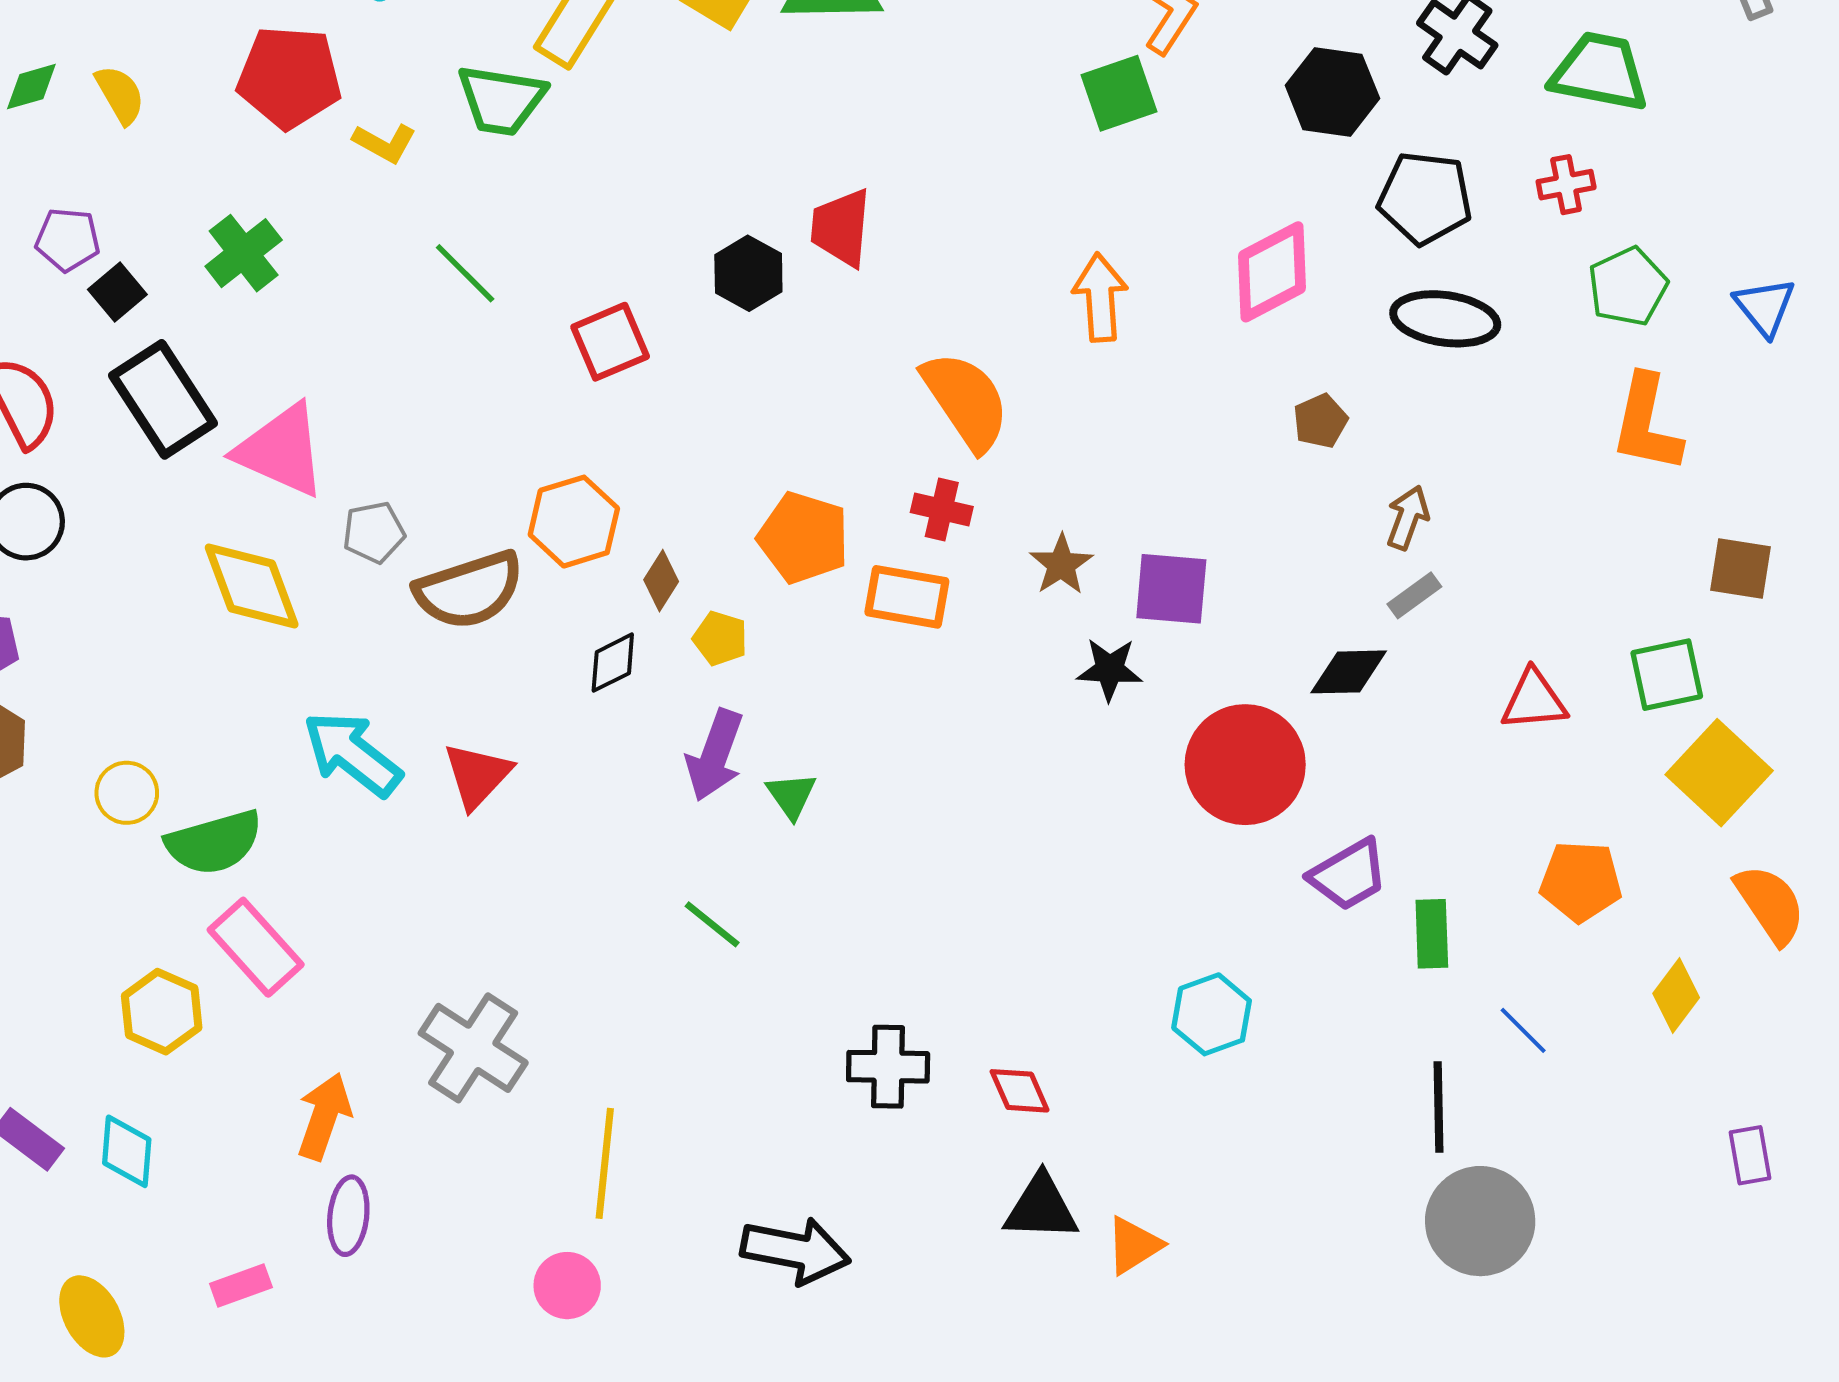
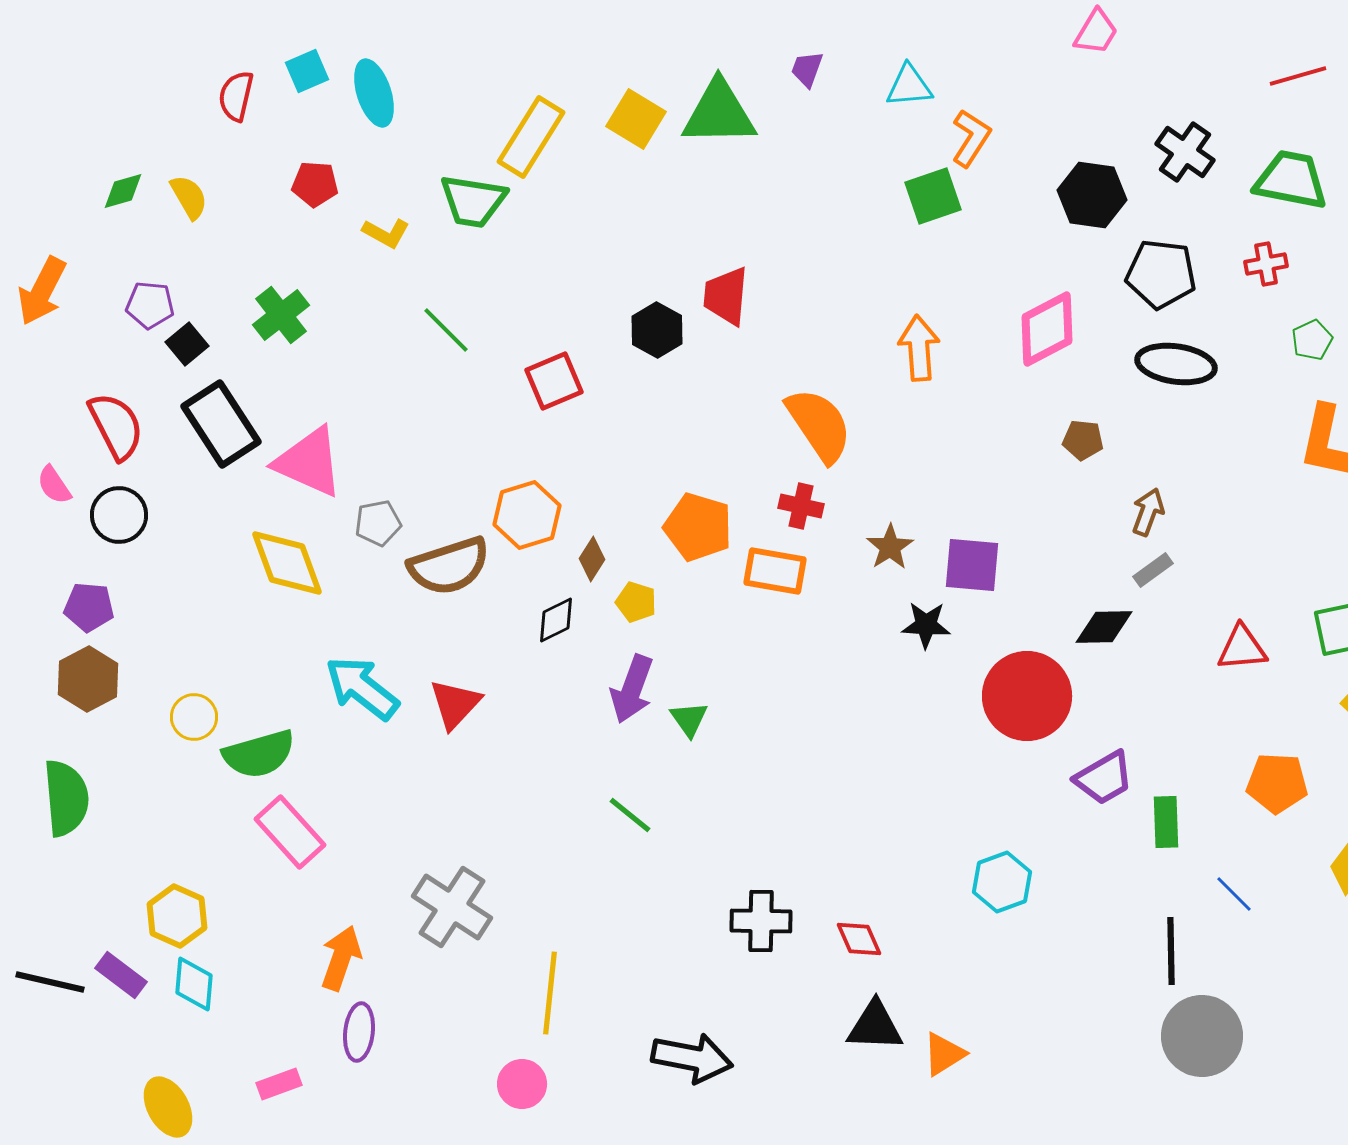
red pentagon: (289, 77) -> (315, 184), size x0.6
green pentagon: (1628, 287) -> (1312, 340), size x0.7
brown pentagon: (1320, 421) -> (1083, 440), turned 30
yellow hexagon: (162, 1012) -> (177, 916), moved

